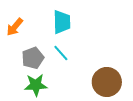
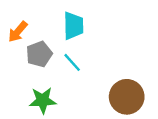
gray pentagon: (33, 58) -> (39, 54), moved

